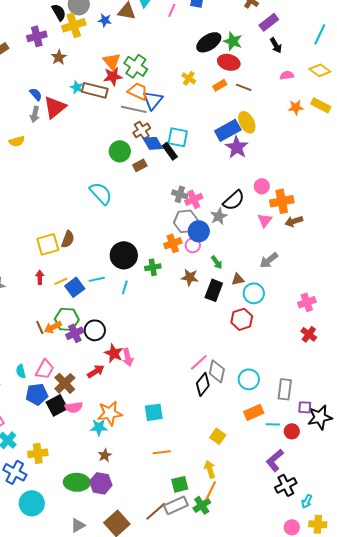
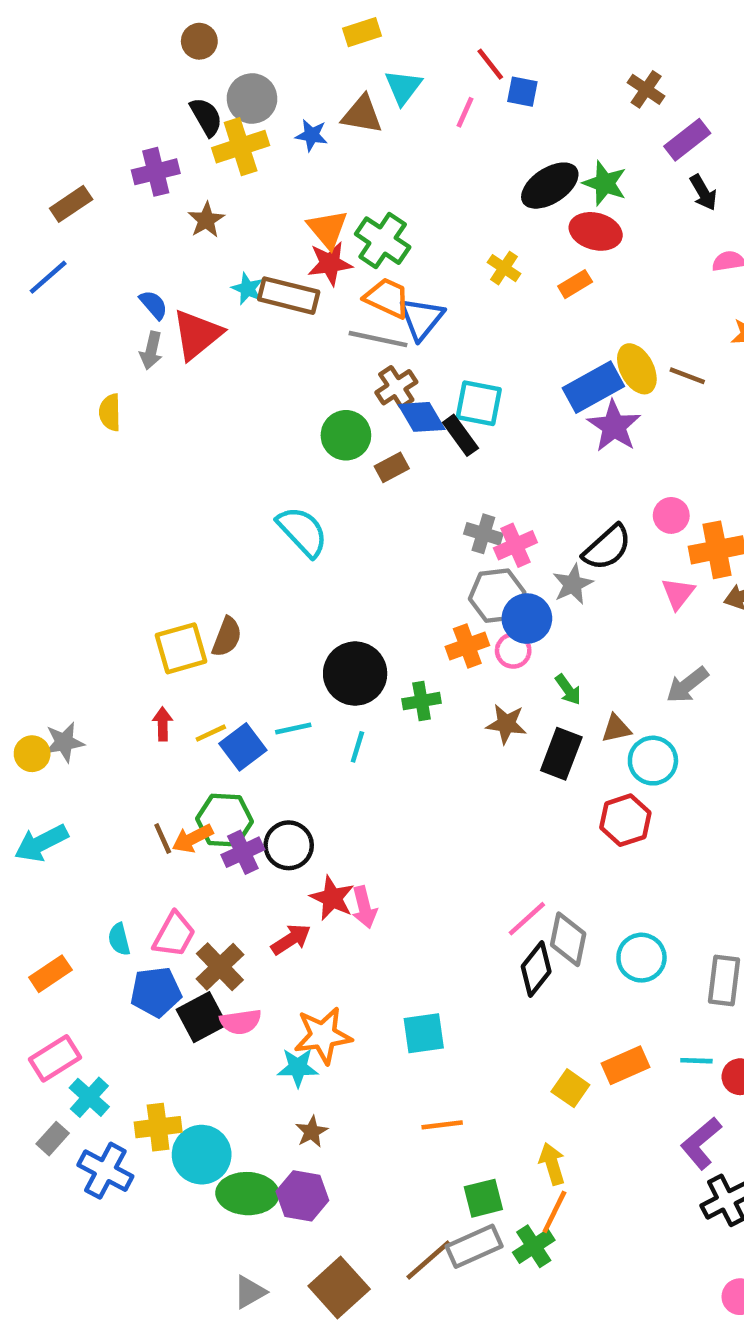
brown line: (244, 87) -> (687, 376), moved
yellow semicircle: (17, 141) -> (110, 412), turned 105
orange rectangle: (254, 412) -> (625, 1065), moved
cyan circle: (32, 503) -> (202, 1155), moved

